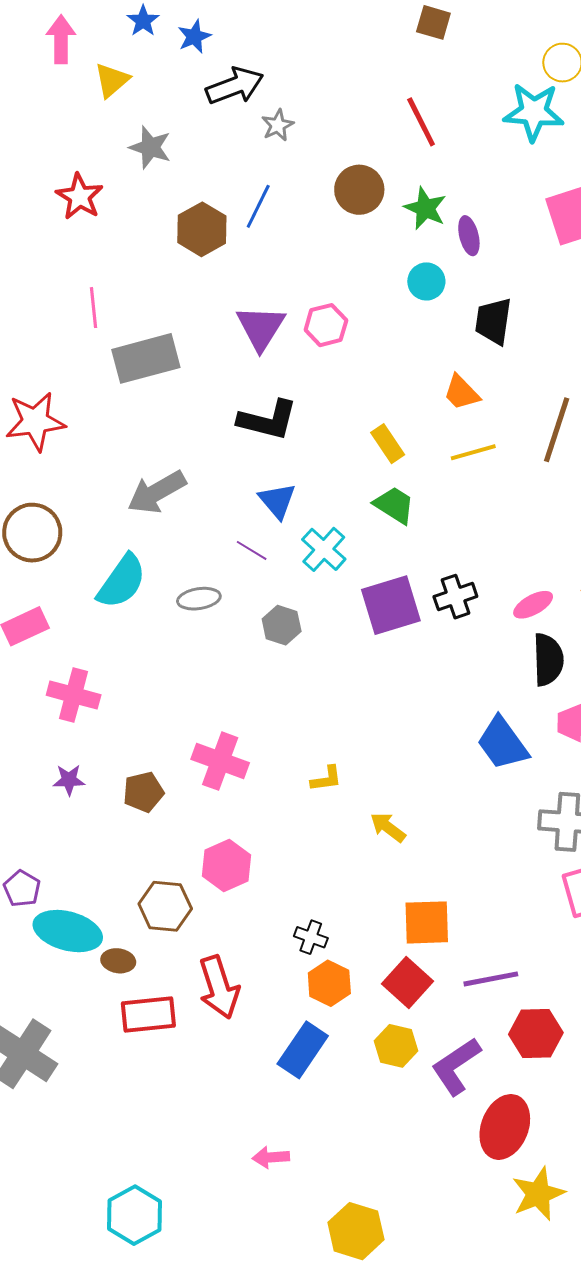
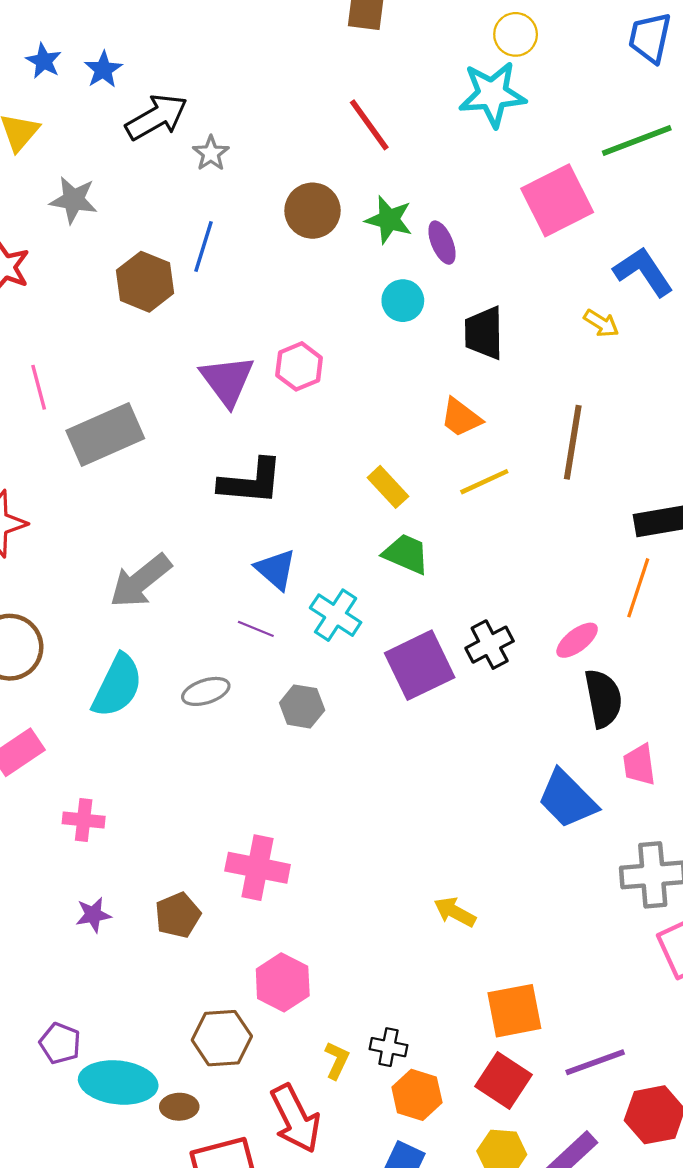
pink cross: (74, 695) -> (84, 820), size x0.7
yellow L-shape: (326, 779) -> (337, 1060), moved, turned -48

